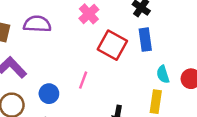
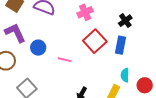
pink line: (83, 80) -> (65, 60), turned 64
blue circle: (49, 94) -> (38, 48), moved

